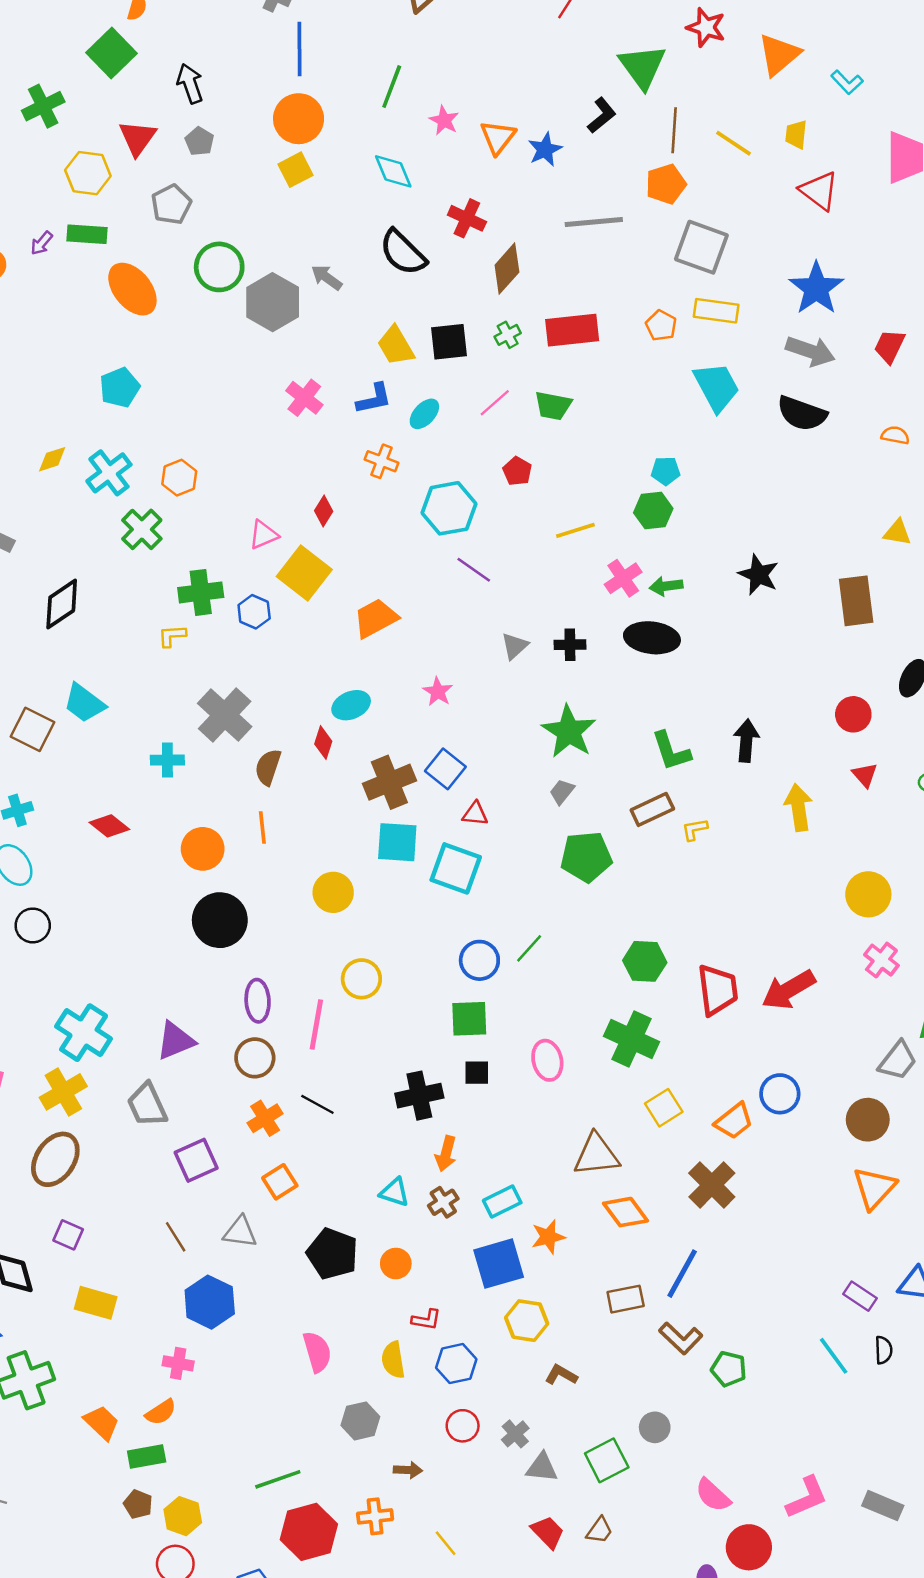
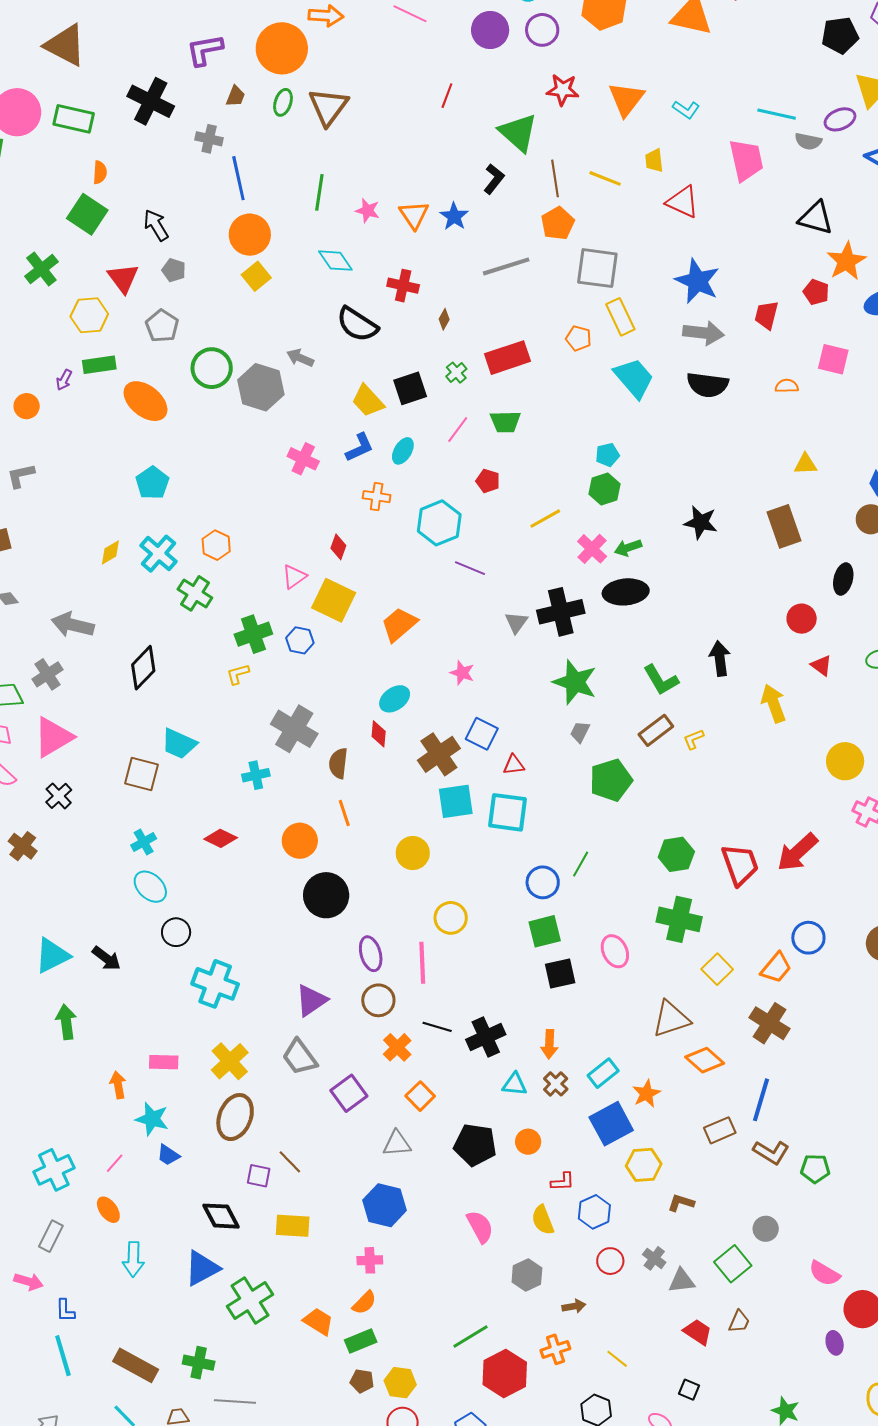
brown diamond: (507, 269) -> (444, 319), size x0.5
yellow rectangle: (716, 311) -> (620, 317), turned 69
black cross: (570, 645) -> (561, 612), size x1.8
cyan cross: (84, 1033) -> (215, 984), moved
black square: (477, 1073) -> (560, 973), size x1.4
black cross: (419, 1096) -> (486, 1037), moved
brown line: (176, 1237) -> (290, 1162), moved

